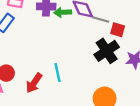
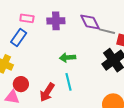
green arrow: (63, 12) -> (67, 58), moved

